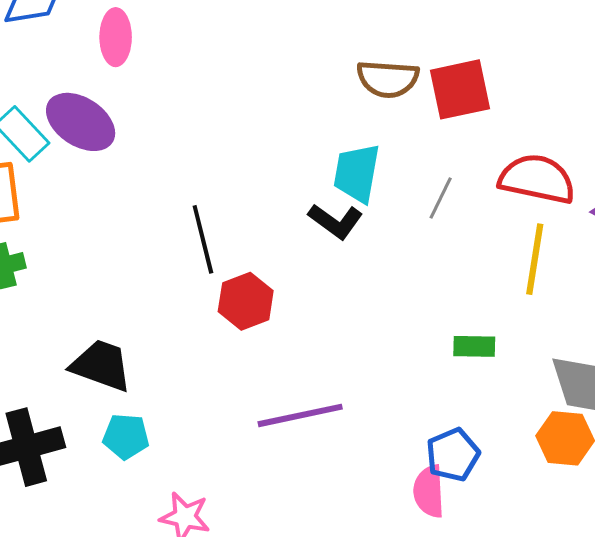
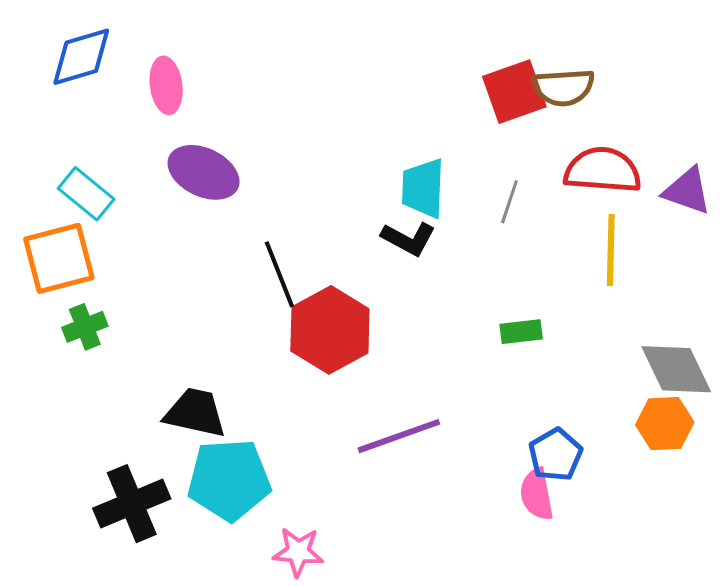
brown semicircle: (388, 79) -> (563, 87), moved
purple ellipse: (81, 122) -> (204, 172), moved
red hexagon: (246, 301) -> (330, 330), size x1.5
green rectangle: (474, 346) -> (521, 332), moved
cyan pentagon: (126, 436) -> (229, 480), size x1.8

